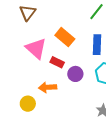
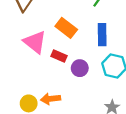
orange arrow: (48, 87) -> (51, 99), moved

